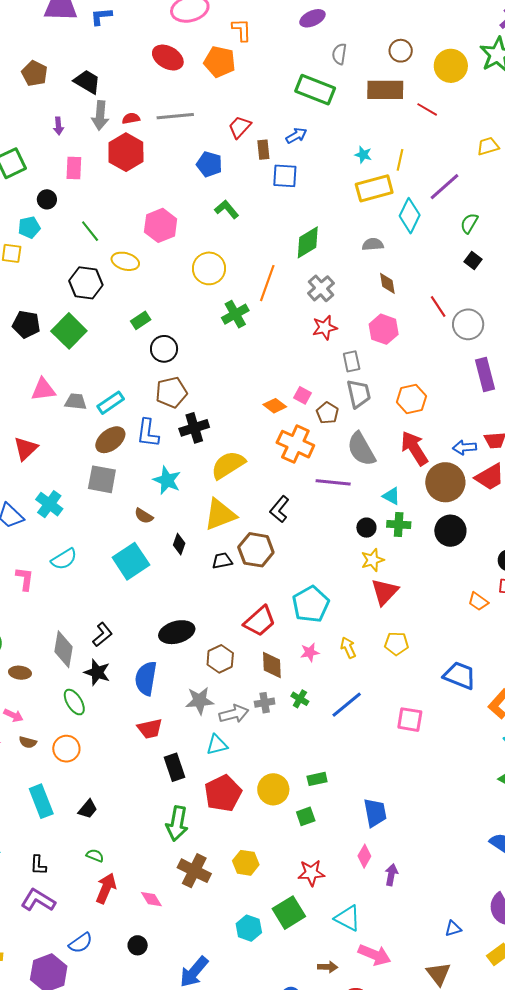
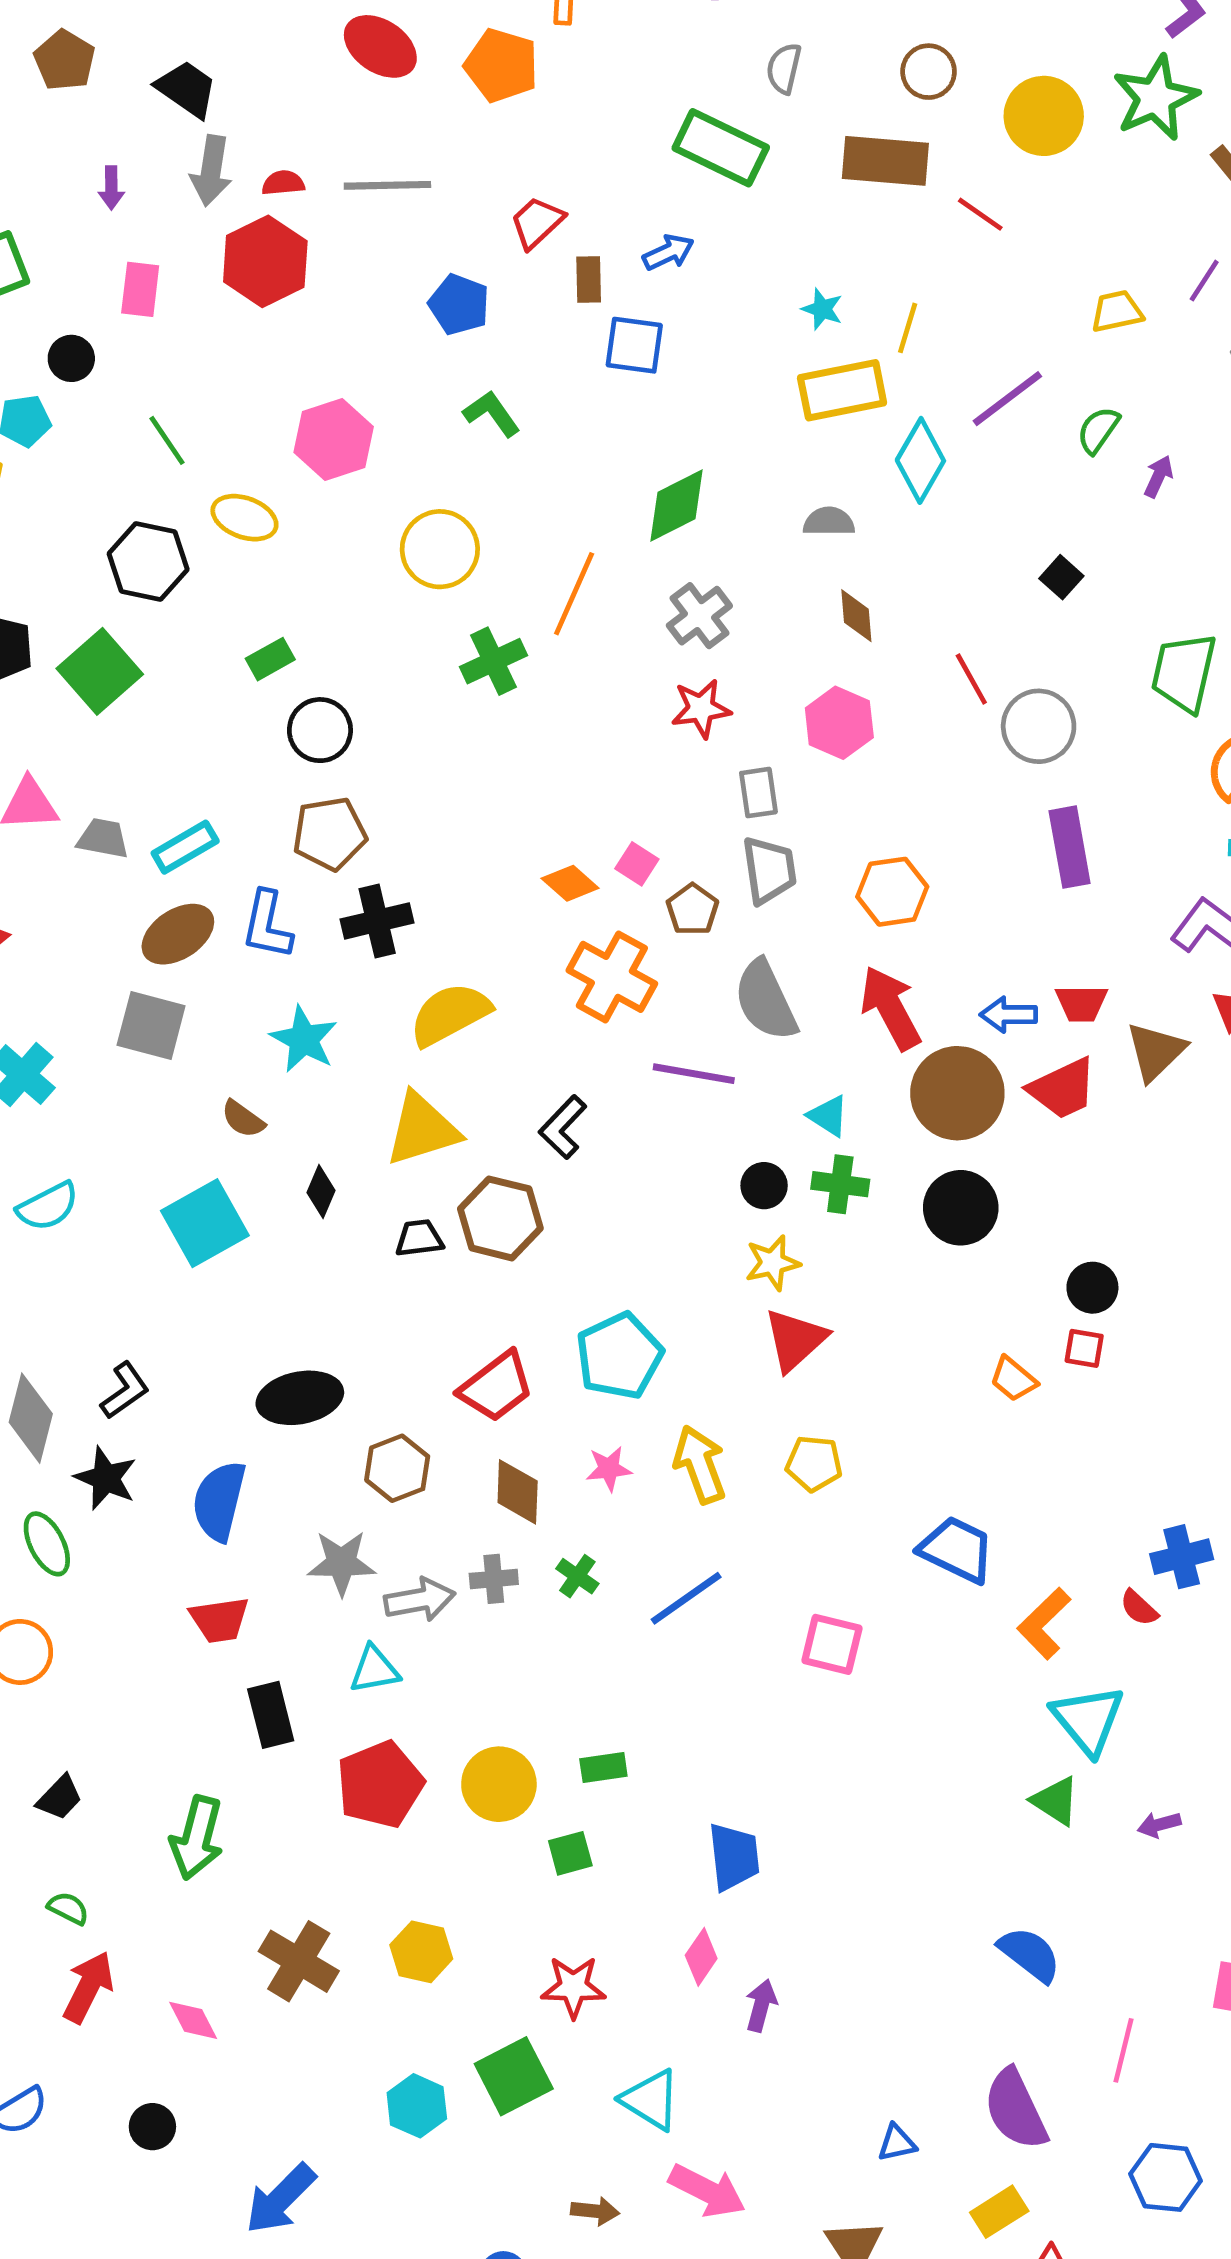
green semicircle: (469, 223) -> (1098, 430), moved
yellow arrow: (348, 648) -> (700, 1464), size x1.5
green arrow: (177, 824) -> (197, 1838), moved

